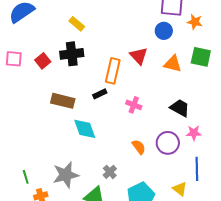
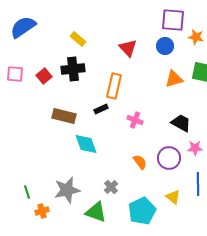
red triangle: (139, 56) -> (128, 48), moved
orange triangle: (173, 64) -> (174, 79), turned -30
yellow triangle: (180, 189) -> (173, 197), moved

